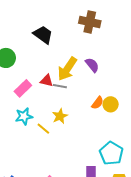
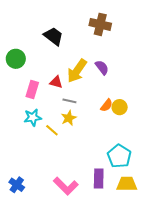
gray line: (60, 86) -> (69, 101), moved
pink rectangle: (23, 88) -> (32, 90), turned -30

